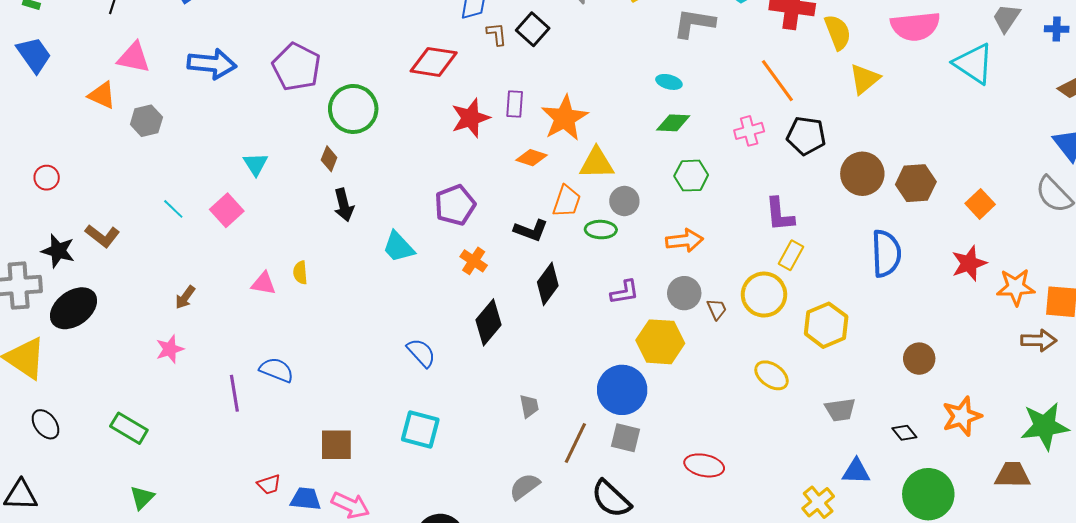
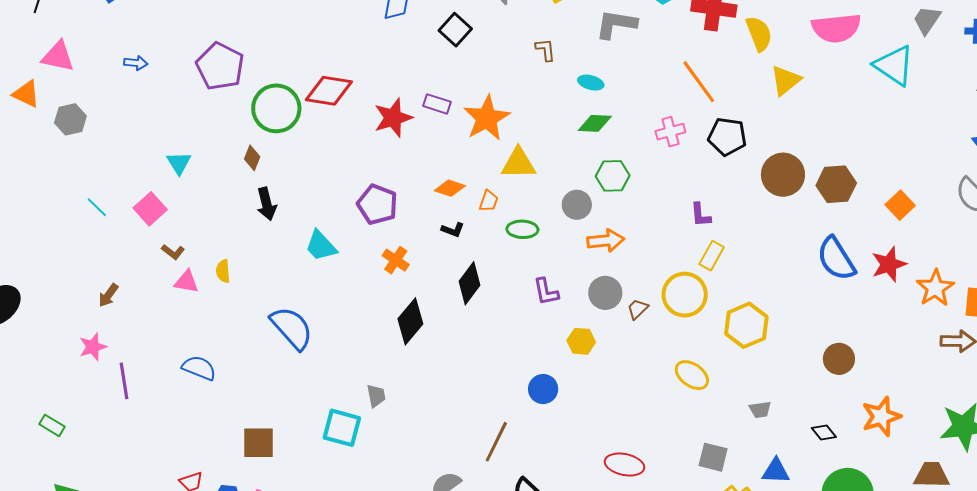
brown L-shape: (497, 34) -> (545, 50), moved
red diamond: (434, 62) -> (329, 91), moved
blue arrow: (212, 64) -> (136, 63), size x0.5
purple rectangle: (515, 104) -> (437, 104), turned -76
orange diamond: (531, 158) -> (450, 188), moved
orange trapezoid: (567, 201) -> (489, 201), size x0.7
gray circle: (624, 201) -> (577, 205), moved
purple pentagon: (455, 205) -> (377, 204), turned -30
purple L-shape: (780, 214) -> (700, 215), size x0.7
black L-shape: (531, 230) -> (453, 230), size x0.7
brown L-shape: (102, 236) -> (173, 252), moved, size x0.7
blue semicircle: (886, 253) -> (836, 259), moved, turned 150
orange star: (1016, 287) -> (935, 288), turned -30
purple L-shape: (625, 292) -> (546, 292), turned 88
brown trapezoid: (717, 309) -> (638, 309), turned -110
yellow hexagon: (660, 342) -> (581, 341), size x0.6
blue semicircle: (421, 353) -> (292, 328), moved, size x1.5
blue circle: (622, 390) -> (543, 389), size x0.6
purple line: (234, 393) -> (124, 381), moved
gray trapezoid: (529, 406) -> (376, 396), moved
gray trapezoid: (840, 410) -> (760, 410), size x0.7
green rectangle: (129, 428) -> (52, 425), size x0.7
gray square: (626, 438) -> (713, 457), moved

